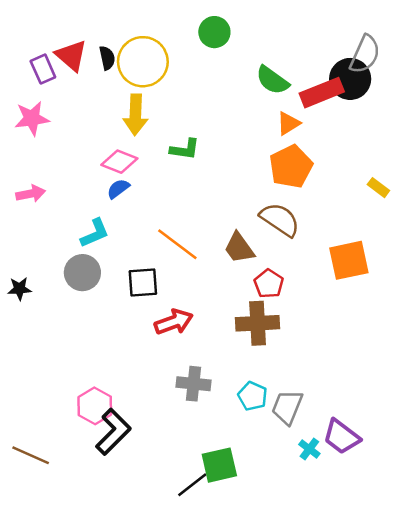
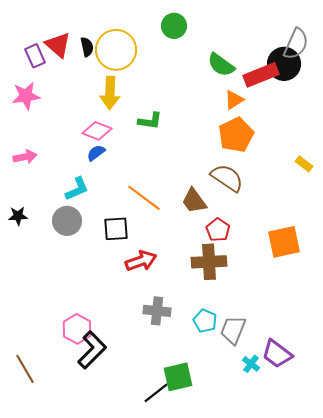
yellow rectangle: (378, 188) -> (304, 164), moved
orange square: (349, 260) -> (284, 242), moved
black star: (20, 289) -> (18, 216), moved
brown line: (31, 455) -> (25, 369), turned 36

